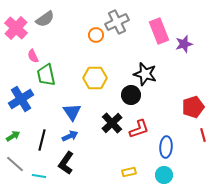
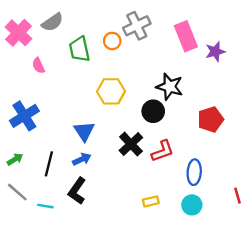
green trapezoid: (46, 75) -> (79, 49), moved
red pentagon: (193, 107) -> (211, 119), moved
red line: (203, 135) -> (238, 196), moved

